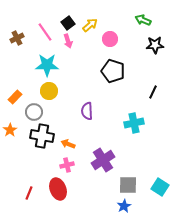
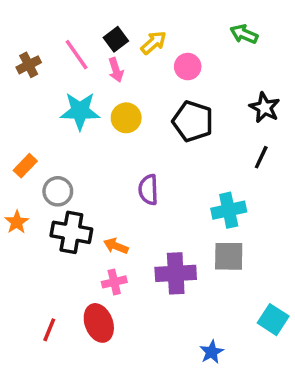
black star: (155, 45) -> (265, 108), moved, turned 30
yellow circle: (49, 91) -> (126, 118), moved
purple cross: (103, 160) -> (176, 273), turned 30
gray square: (128, 185) -> (229, 256), moved

